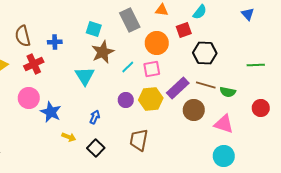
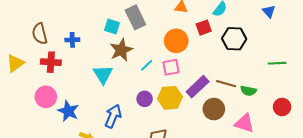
gray rectangle: (130, 20) -> (135, 17), moved
black hexagon: (205, 53) -> (234, 39), moved
red cross: (34, 64) -> (51, 62), turned 30
blue arrow: (95, 117) -> (113, 116), size x1.6

